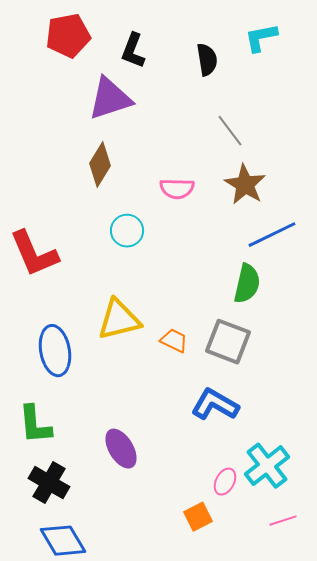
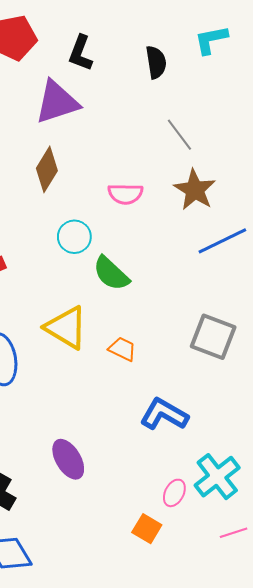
green semicircle: (247, 284) -> (111, 273), moved, turned 120
yellow triangle: (119, 320) -> (66, 328), turned 45
gray square: (228, 342) -> (213, 337), moved
orange square: (198, 517) -> (147, 529), turned -32

